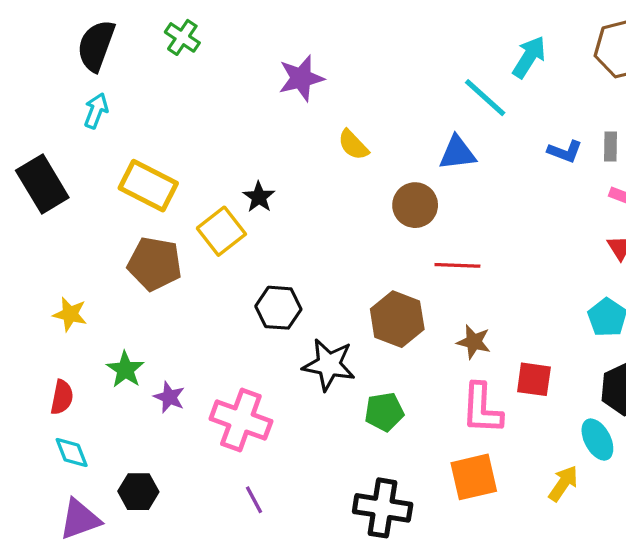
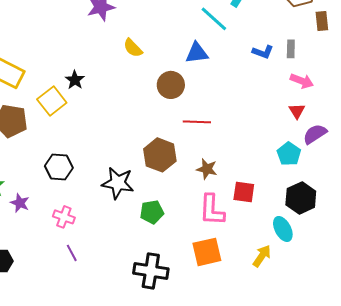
black hexagon: (278, 308) -> (59, 167), moved
pink cross: (241, 420) -> (64, 217), size x0.6
purple line: (254, 500) -> (72, 253), moved

